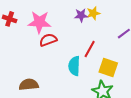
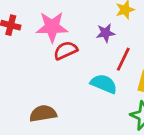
purple star: (81, 15) -> (106, 33), moved
cyan semicircle: (74, 66) -> (104, 84), turned 114

